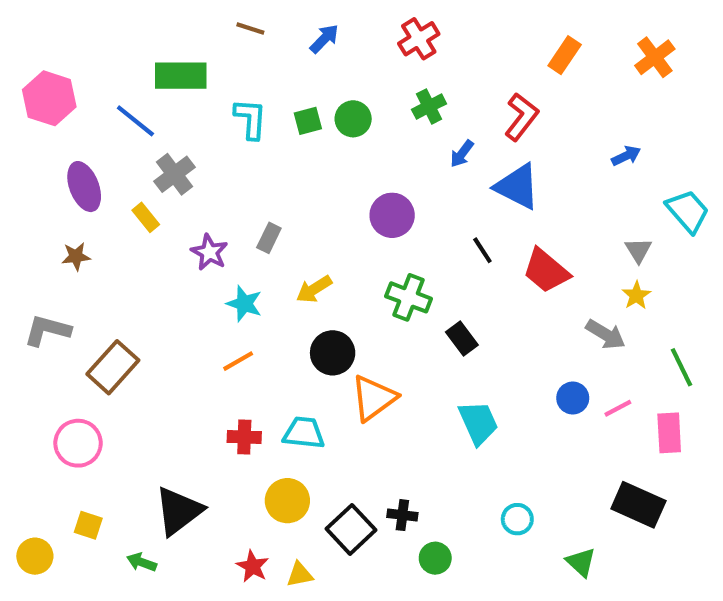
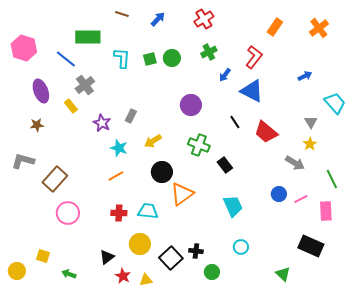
pink circle: (78, 443) -> (68, 213), moved
black triangle: (179, 511) -> (107, 257), moved, size x0.6
cyan circle: (517, 519) -> (241, 247), moved

